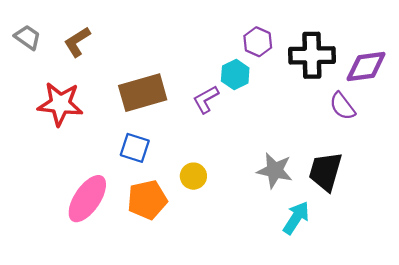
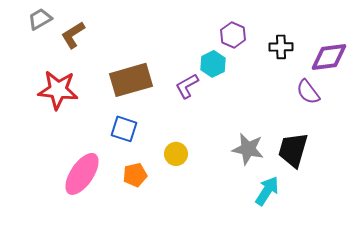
gray trapezoid: (28, 37) -> (40, 19), moved, turned -65
black cross: (312, 55) -> (281, 47), size x0.6
orange pentagon: (147, 200) -> (135, 175), size x0.7

